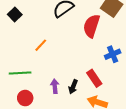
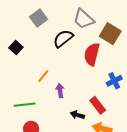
purple arrow: (55, 86) -> (60, 91), moved
black arrow: (73, 87) -> (77, 115), turned 88

